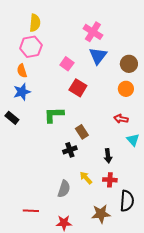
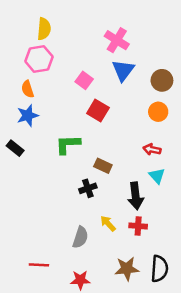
brown rectangle: (82, 132) -> (103, 166), turned -32
cyan triangle: (133, 140) -> (157, 176), moved
black arrow: (108, 156) -> (136, 196), size x1.5
black semicircle: (127, 201) -> (159, 269), moved

